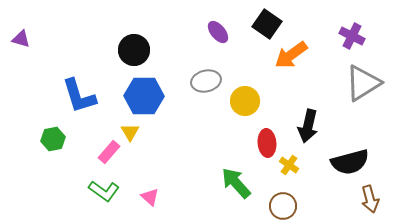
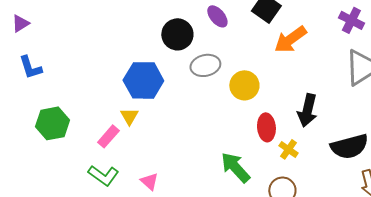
purple triangle: (21, 39) -> (20, 23), turned -48
black circle: (134, 50) -> (177, 34), moved
blue L-shape: (79, 96) -> (30, 67), moved, size x0.7
green hexagon: (53, 139) -> (52, 123), size x1.4

